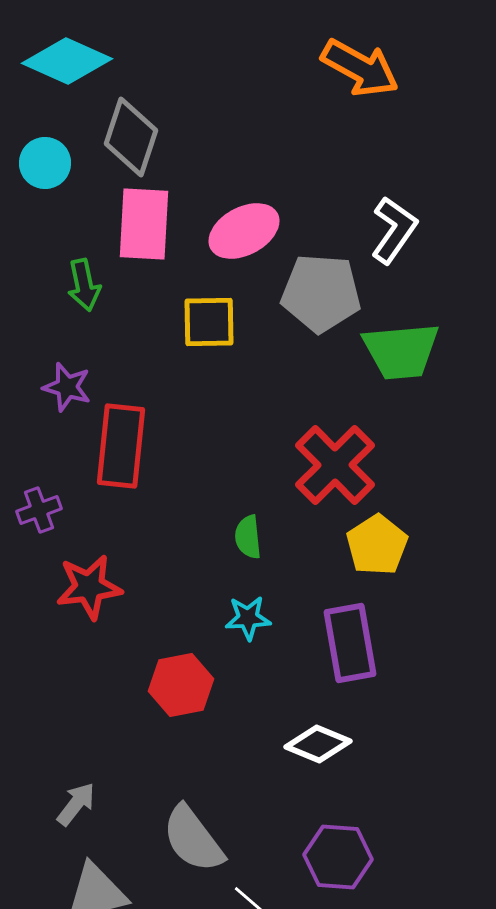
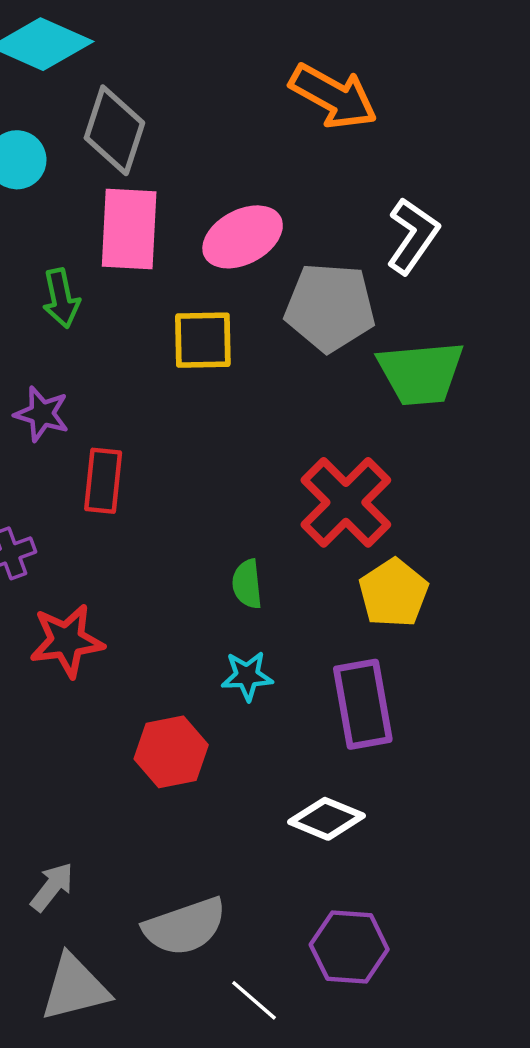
orange arrow: (360, 68) -> (333, 96), moved
red rectangle: (121, 446) -> (103, 481), size x0.7
gray semicircle: (193, 839) -> (185, 927), turned -72

